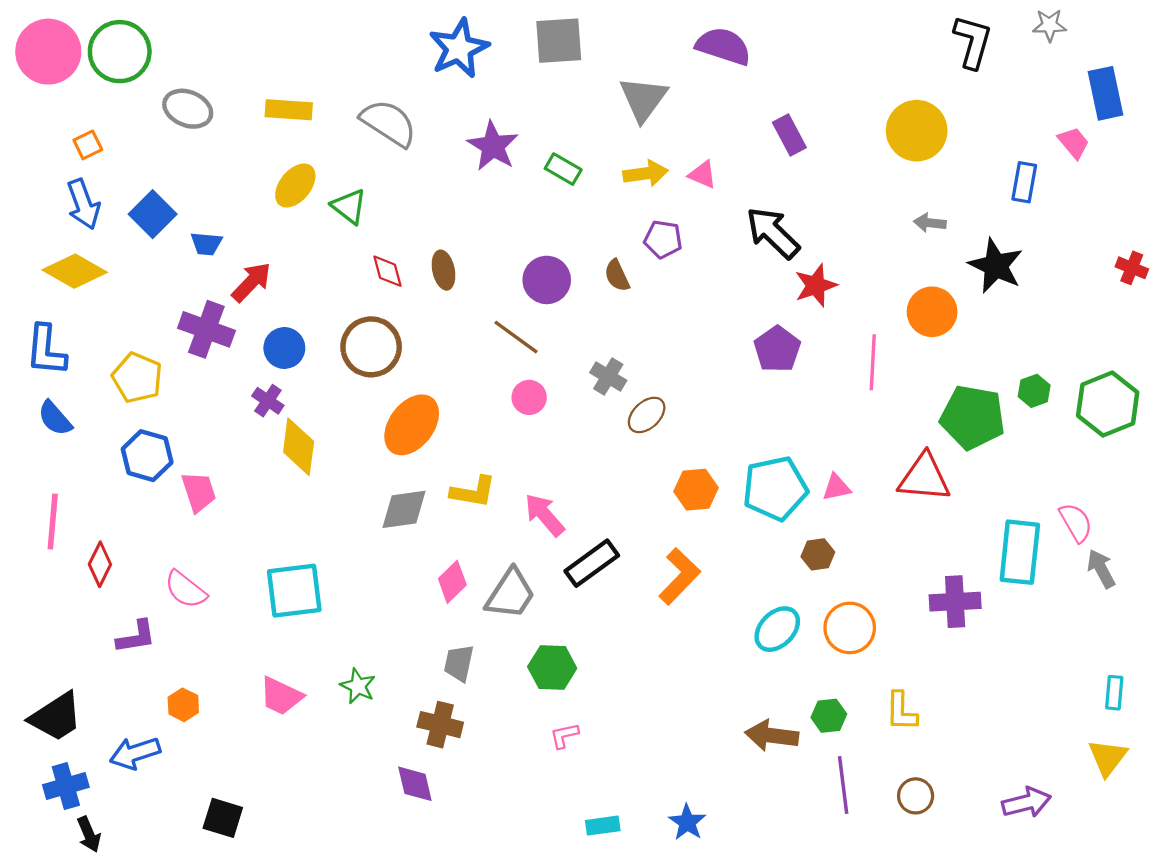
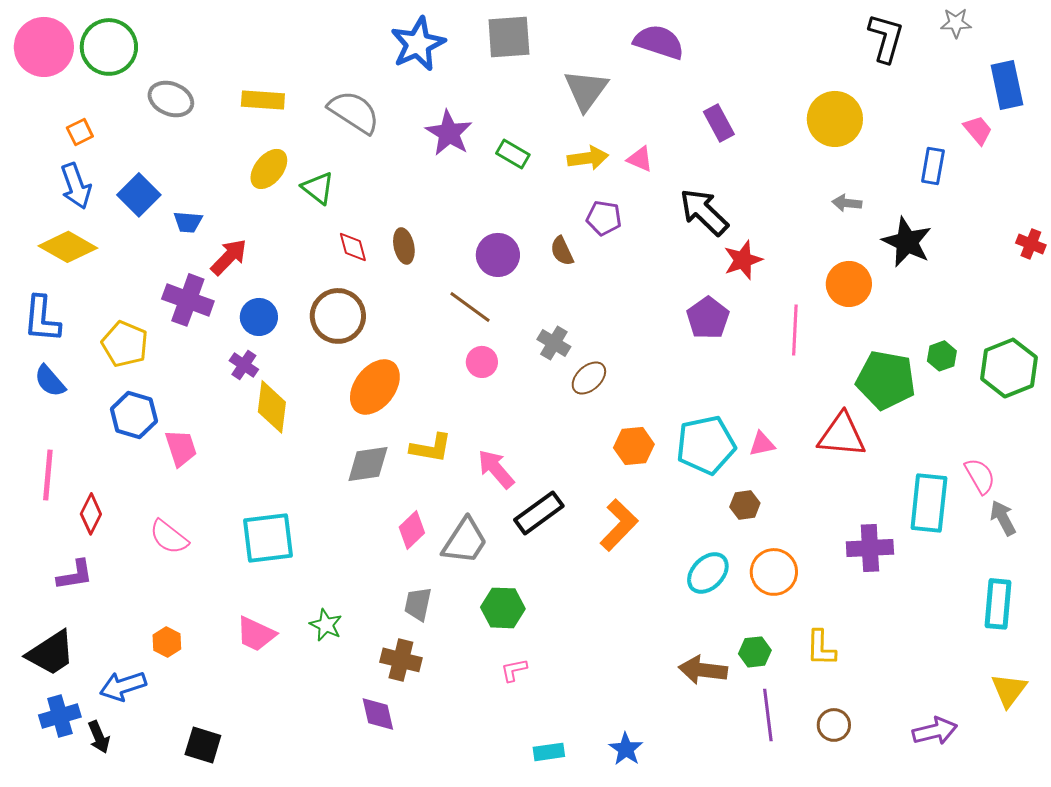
purple L-shape: (136, 637) -> (75, 575), moved
cyan rectangle: (1114, 693) -> (998, 604), moved, size x1.6
black arrow: (89, 834) -> (99, 737), moved

